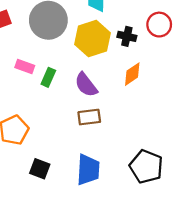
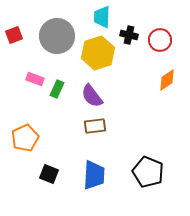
black cross: (127, 36) -> (129, 35), moved
orange diamond: (132, 74) -> (167, 80), moved

